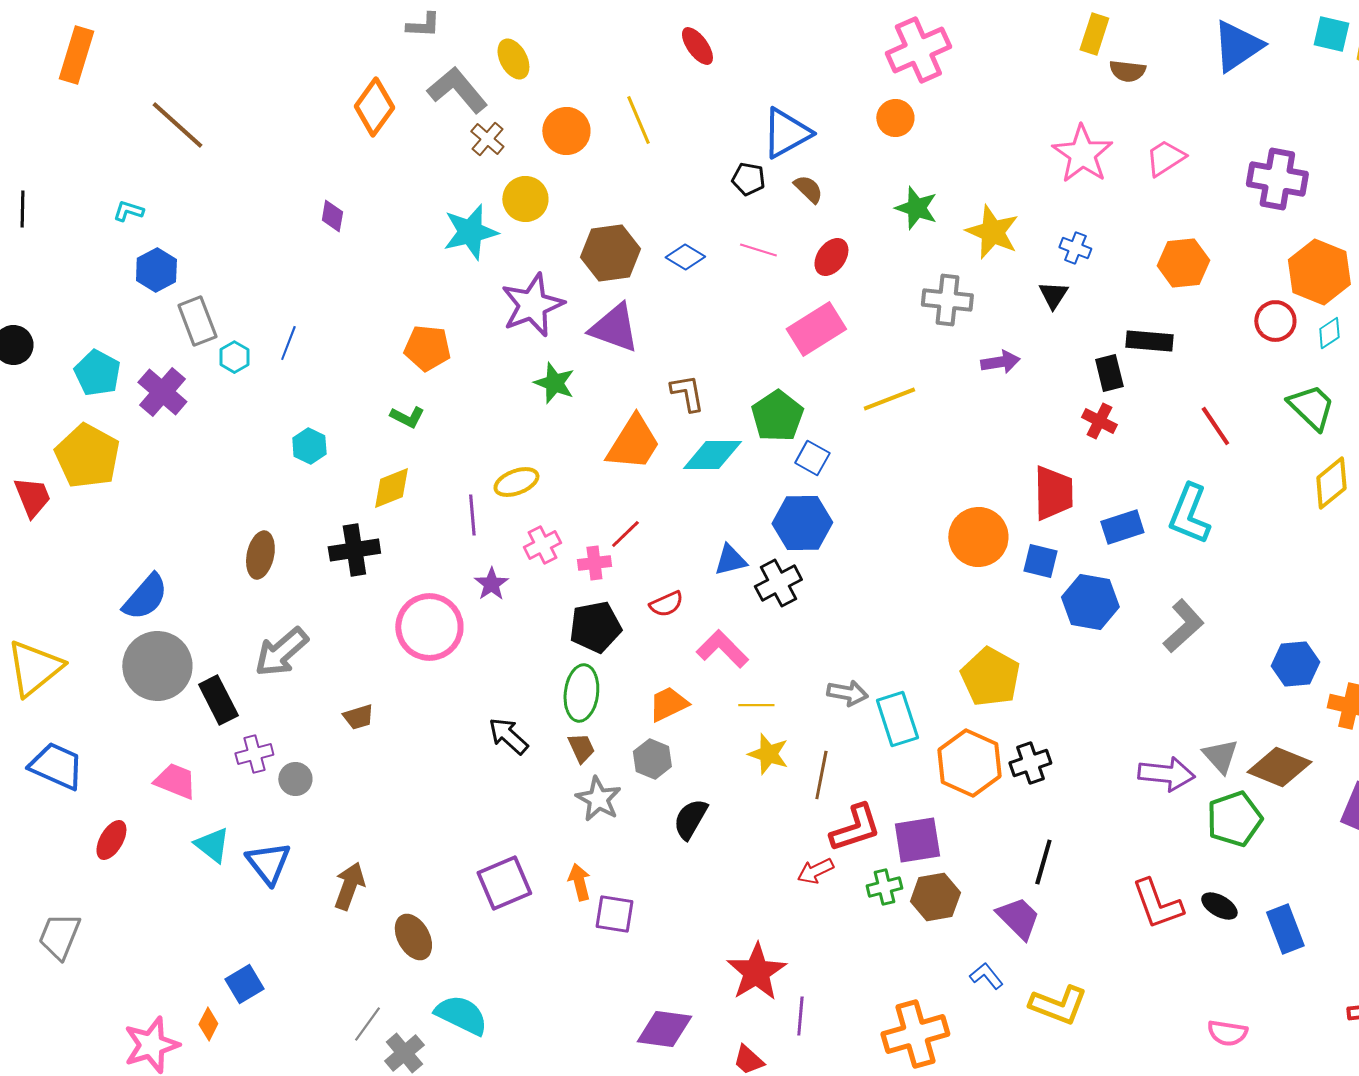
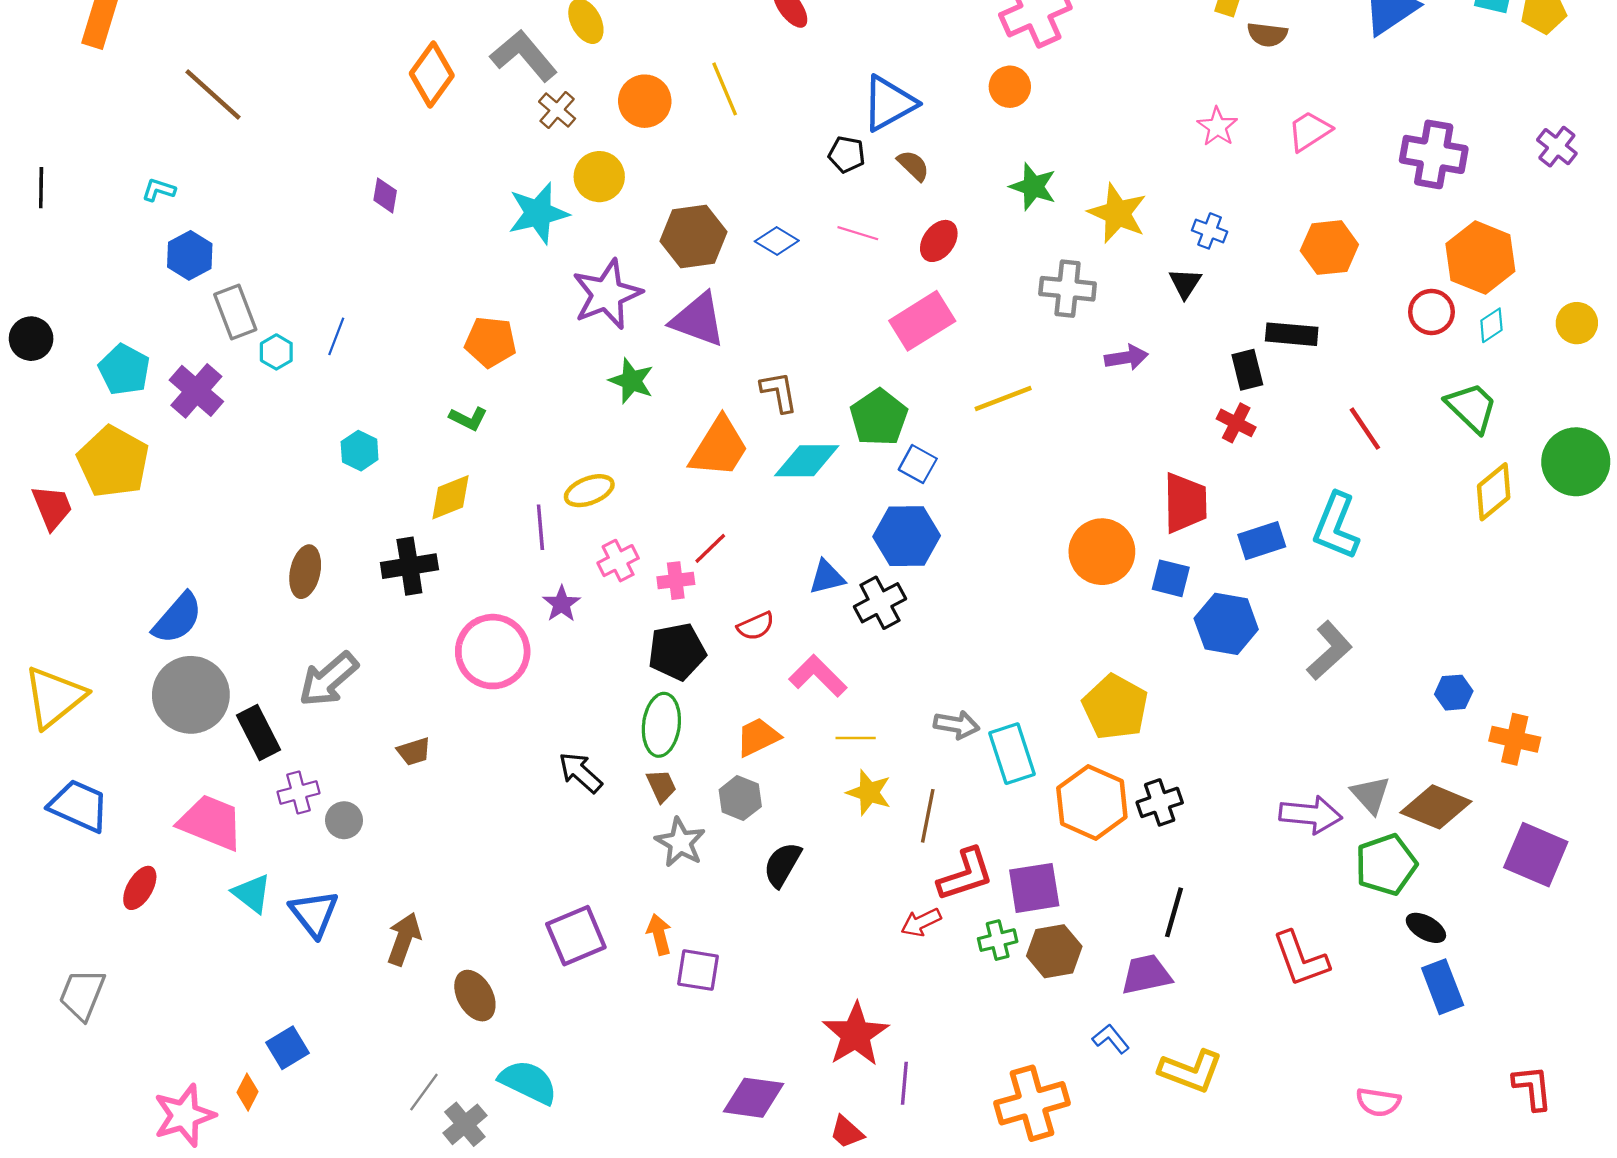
pink star: (1082, 154) -> (1217, 127), size x0.6
blue hexagon: (1295, 664) -> (1454, 693), size x0.7
pink trapezoid: (175, 781) -> (211, 822), size x1.4
black ellipse: (1219, 906) -> (1426, 928), moved
purple trapezoid: (1018, 918) -> (1146, 974), turned -57

